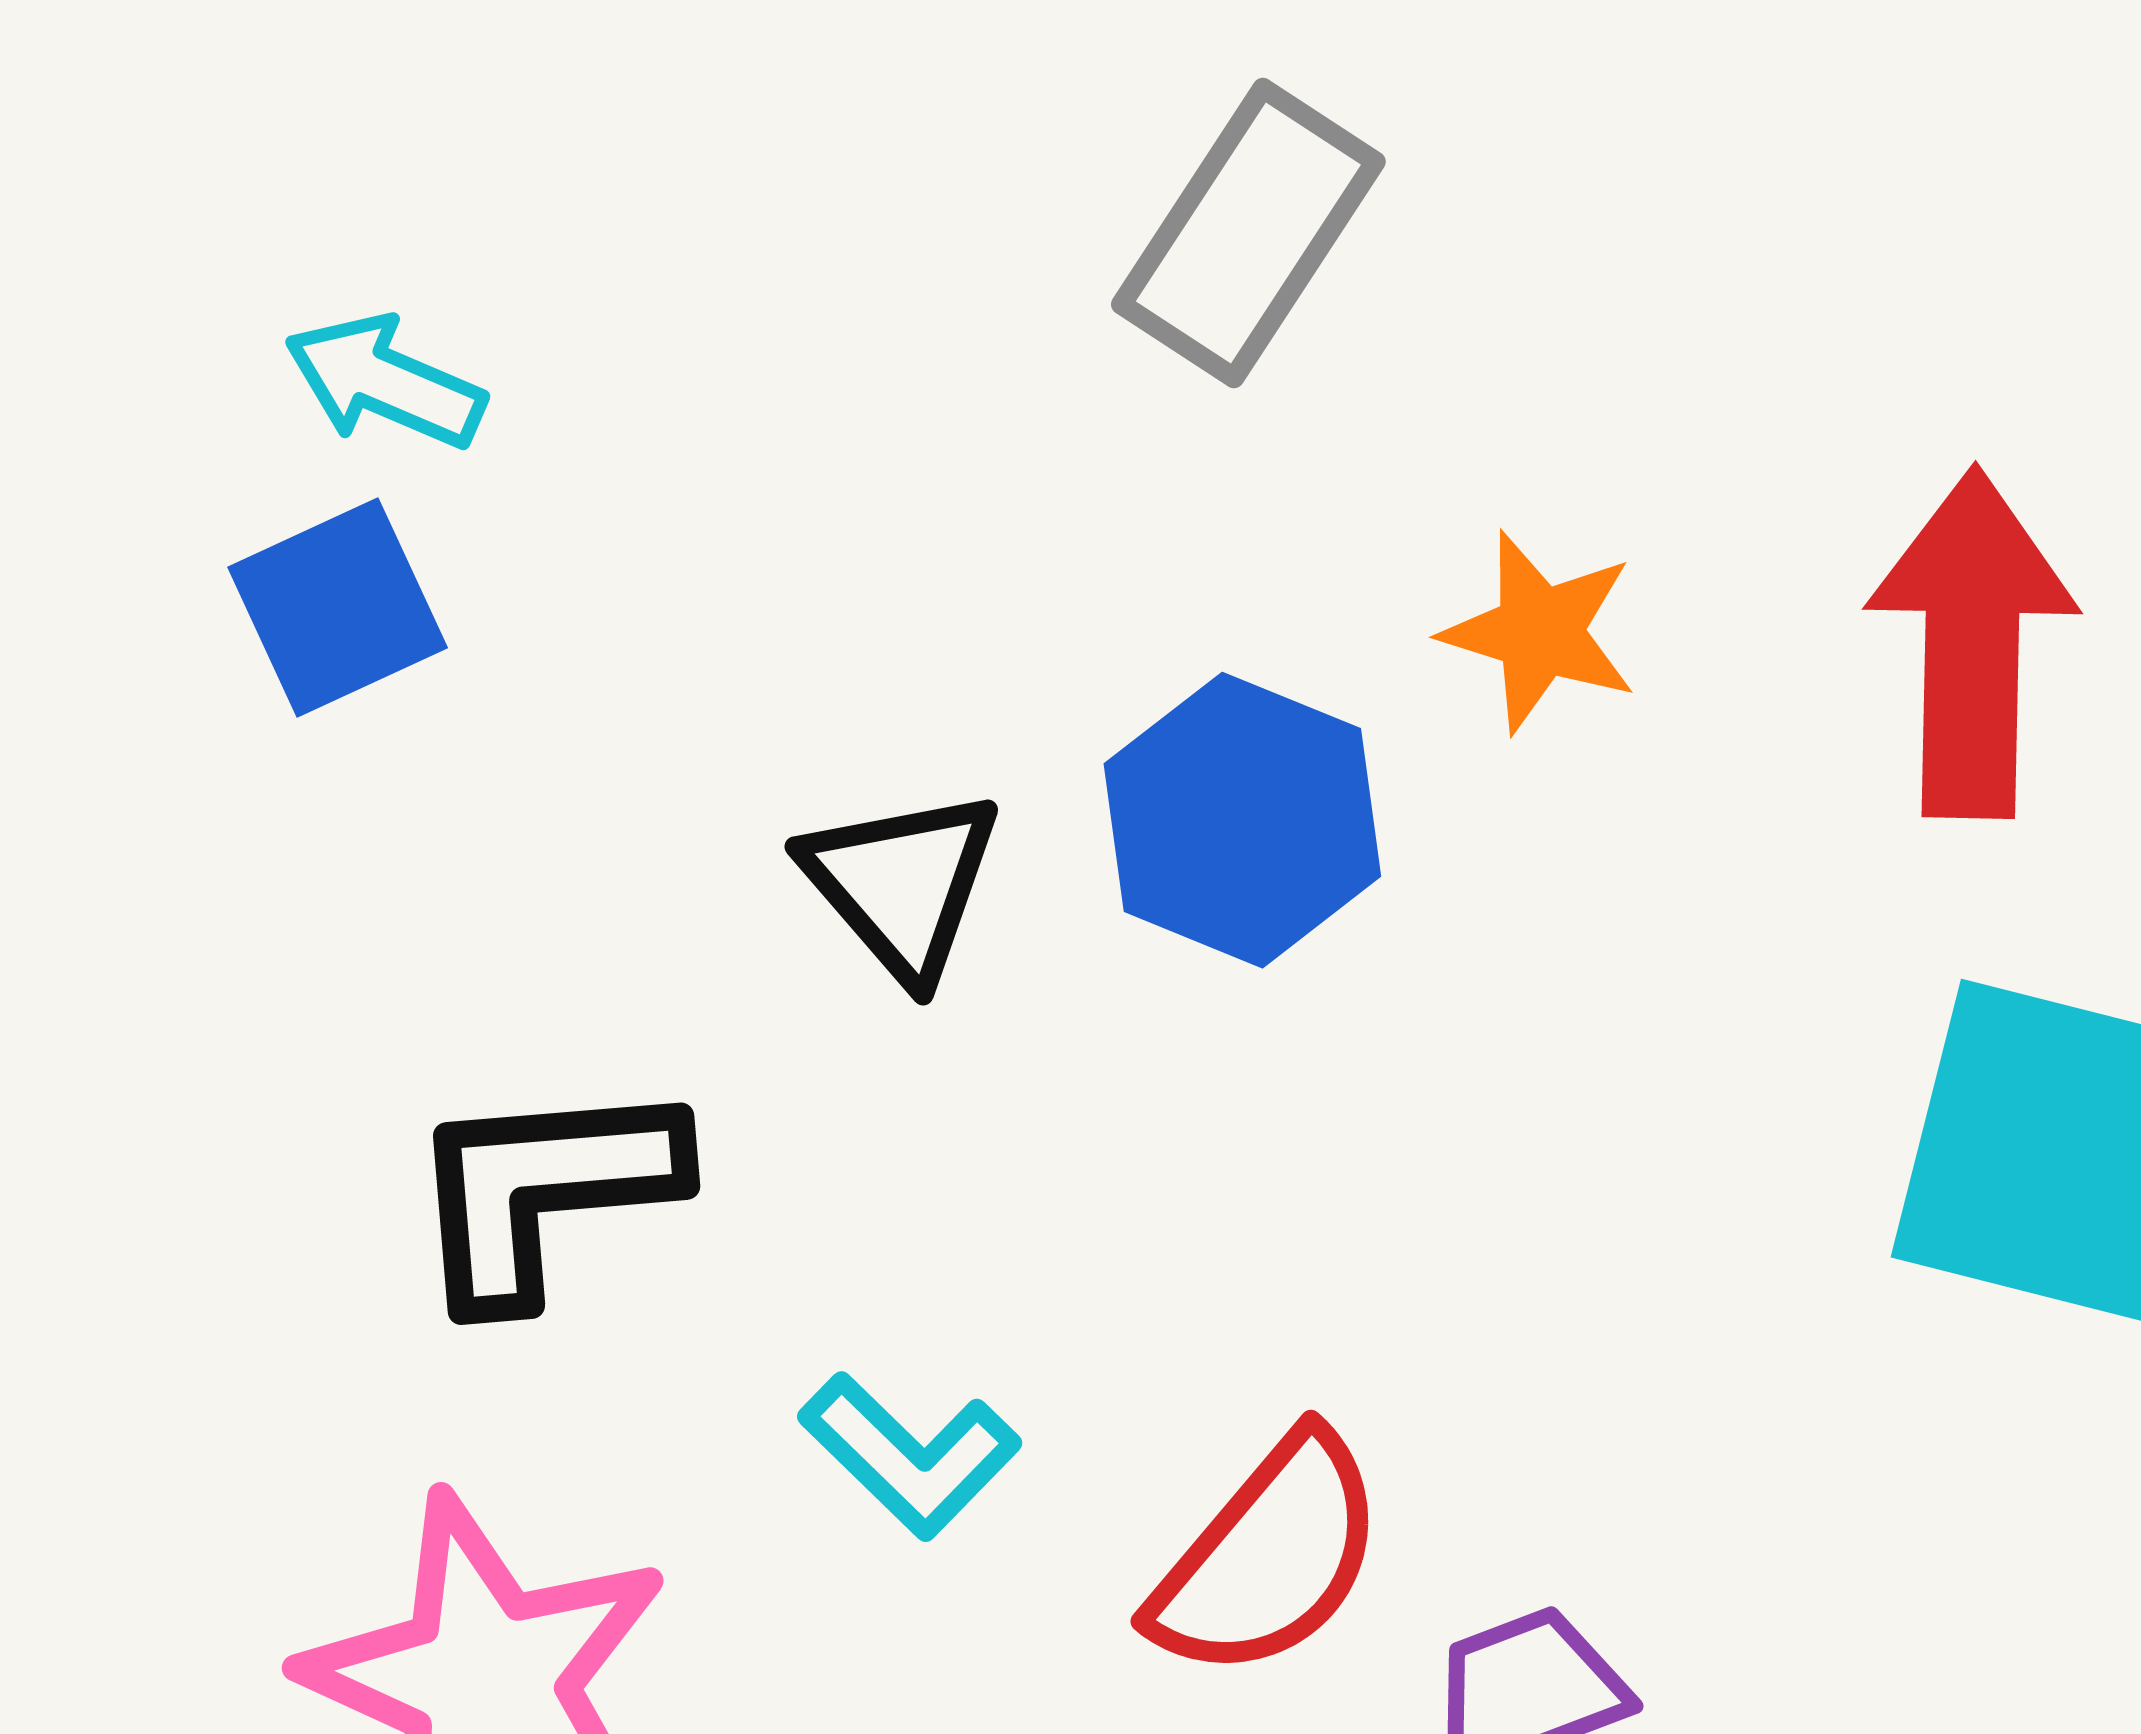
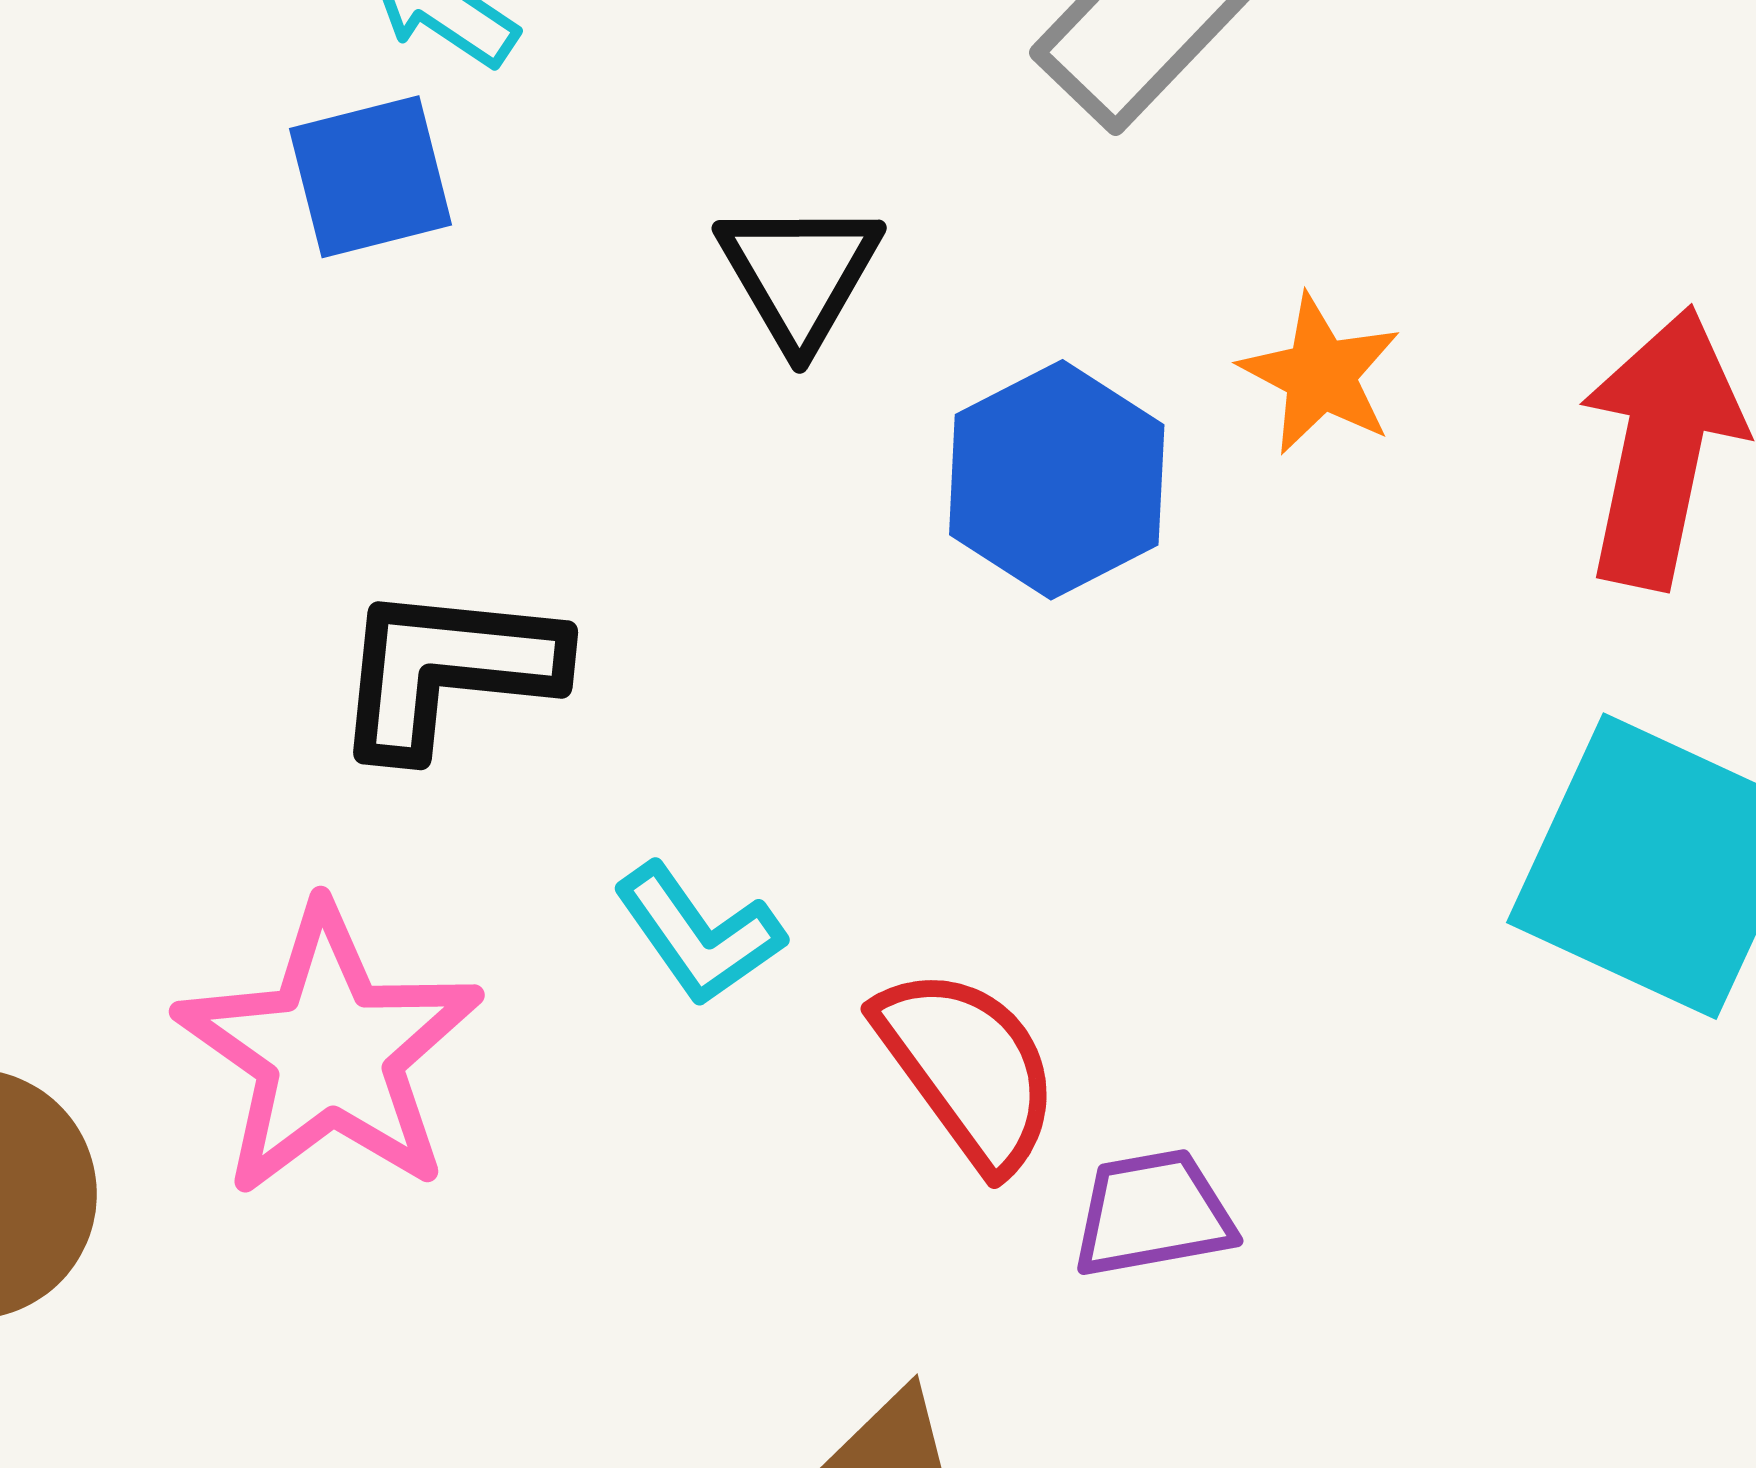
black triangle: (902, 884) -> (799, 274), moved
red semicircle: (1269, 1557) -> (968, 1068), turned -87

